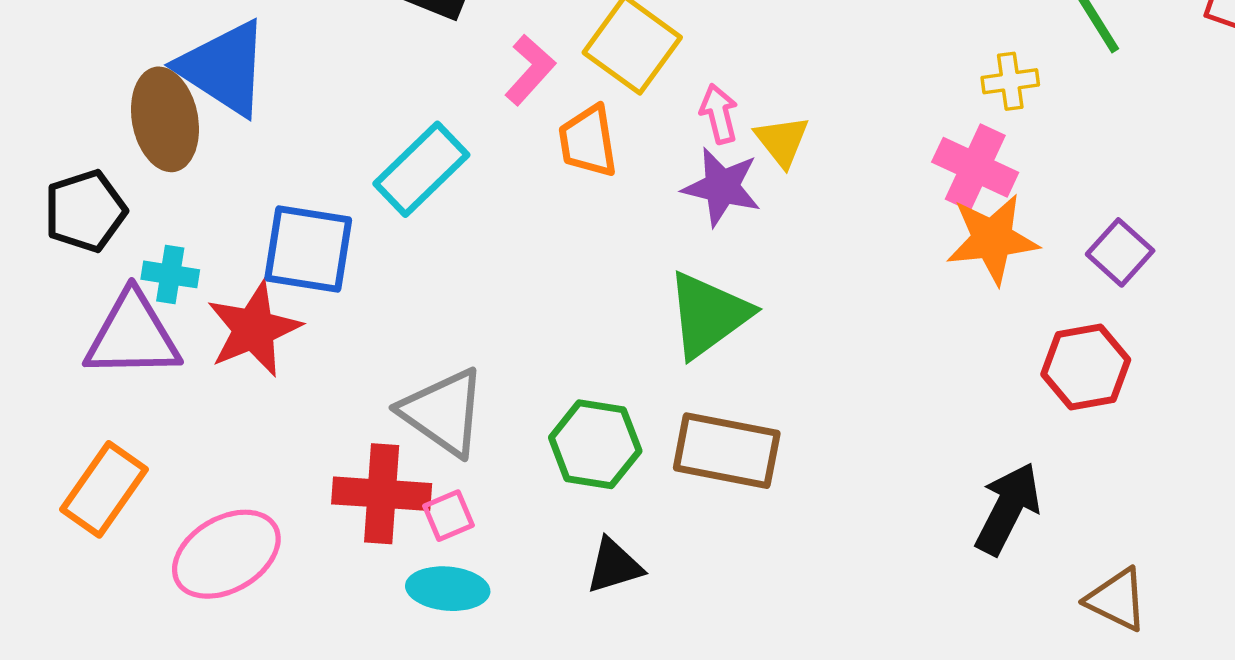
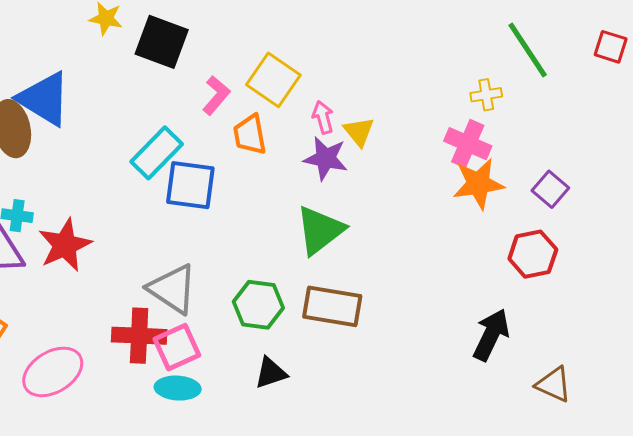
blue square: (308, 249) -> (190, 185), moved
pink square: (448, 516) -> (177, 347), size x1.6

